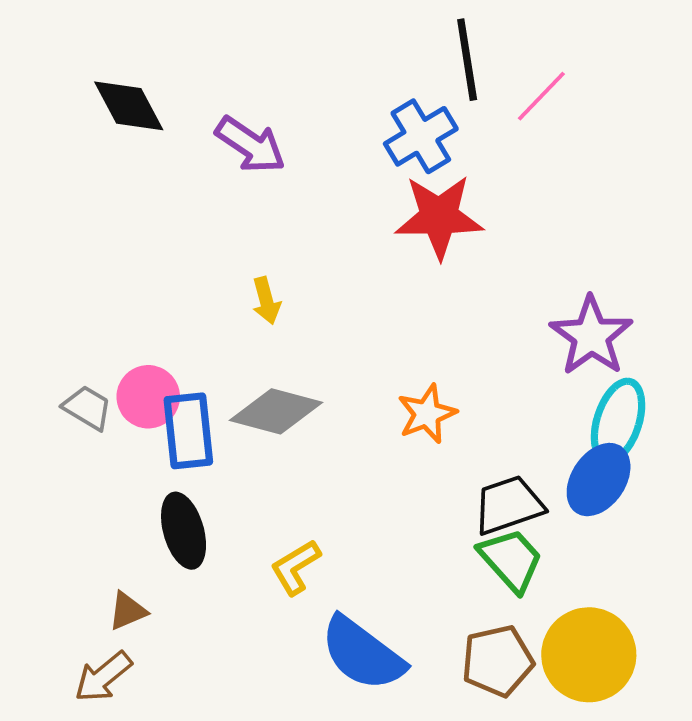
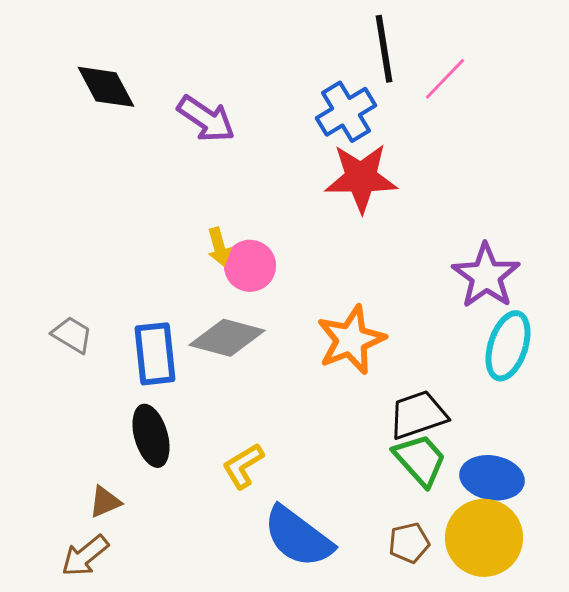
pink circle: (148, 397) -> (250, 266), moved
orange star: (427, 414) -> (351, 340), size x1.4
blue ellipse: (599, 480) -> (492, 478), moved, turned 66
brown pentagon: (498, 661) -> (409, 543), size x0.7

